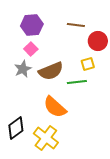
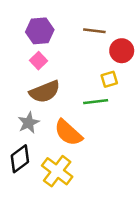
gray star: (23, 69) -> (29, 123), moved
brown semicircle: (51, 71) -> (45, 92), moved

